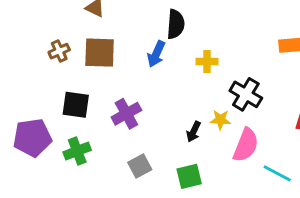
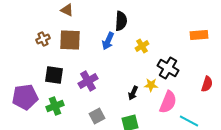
yellow cross: (207, 61) -> (142, 46), turned -32

